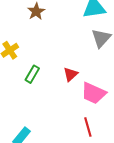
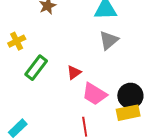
green rectangle: (32, 74) -> (36, 68), size x1.4

